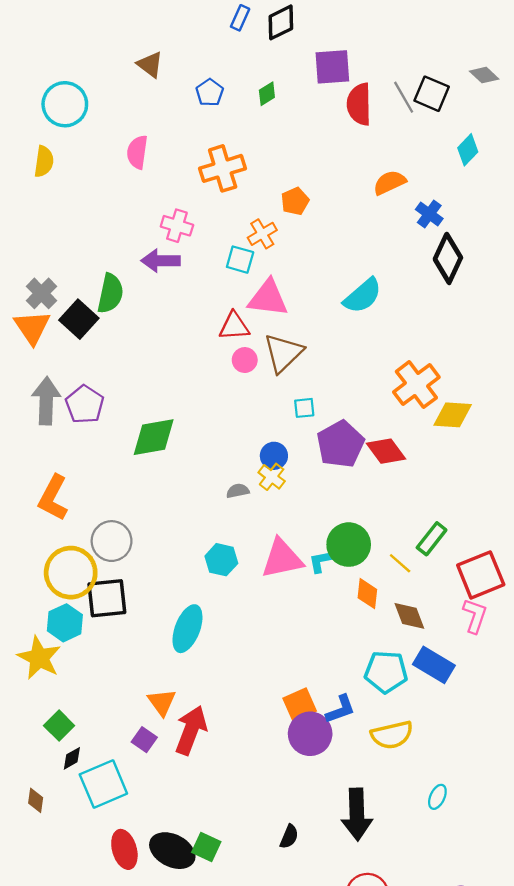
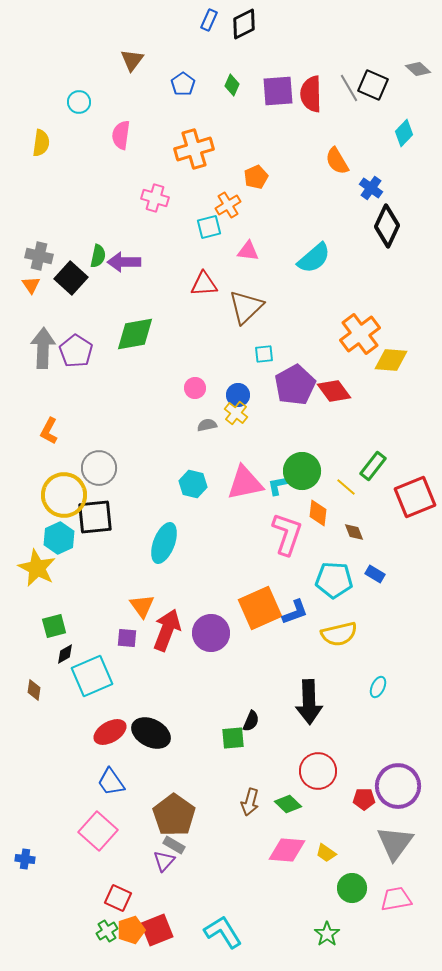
brown triangle: (150, 65) -> (132, 60), turned 30
purple square: (332, 67) -> (278, 91), moved
green diamond: (267, 94) -> (232, 85), turned -35
cyan circle: (65, 104) -> (79, 102), moved, size x0.6
orange semicircle: (390, 182) -> (337, 161), turned -96
cyan square: (240, 260) -> (209, 227), turned -30
purple arrow: (161, 261) -> (124, 262), moved
gray cross: (41, 293) -> (39, 256), turned -32
green semicircle: (110, 293) -> (98, 256), size x0.7
pink triangle: (268, 298) -> (248, 251), moved, size x0.6
orange triangle: (32, 327) -> (31, 285), size x0.6
pink circle: (245, 360) -> (195, 388), moved
green diamond: (154, 437) -> (135, 334), moved
orange L-shape: (53, 498) -> (49, 431), size x0.7
brown diamond: (409, 616) -> (354, 532), size x0.7
pink L-shape: (475, 616) -> (287, 534), moved, size x1.4
blue rectangle: (434, 665) -> (375, 574), size x0.6
orange square: (300, 705) -> (260, 608), size x1.5
green square: (59, 726) -> (54, 626), turned 30
purple circle: (310, 734) -> (211, 633), moved
purple square: (144, 740) -> (127, 638), turned -30
green square: (206, 847) -> (233, 738), moved, turned -30
red ellipse: (124, 849) -> (110, 732), turned 76

